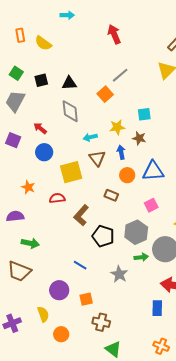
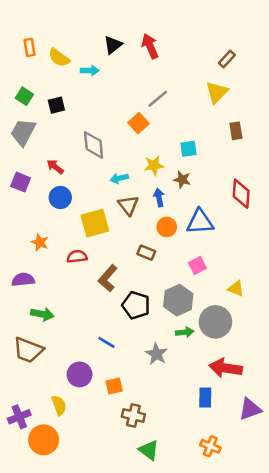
cyan arrow: (67, 15) -> (90, 71), moved
black triangle: (69, 83) -> (113, 45), moved, turned -35
orange circle: (61, 334) -> (44, 440), moved, size x1.5

